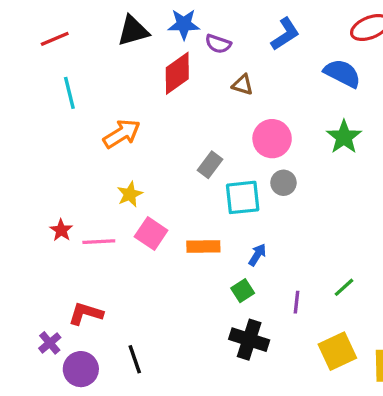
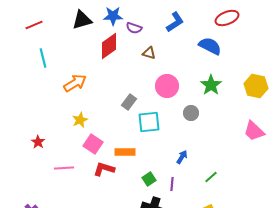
gray circle: (283, 183) -> (191, 113), moved
pink line: (99, 242) -> (64, 168), moved
blue arrow: (257, 255) -> (182, 157), moved
purple line: (297, 302) -> (172, 184), moved
red L-shape: (86, 314) -> (104, 169), moved

